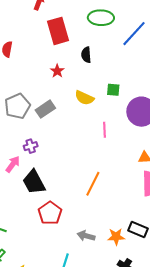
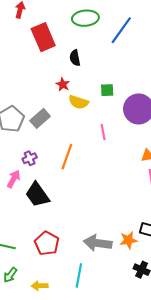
red star: (57, 71) -> (63, 84), moved
orange line: (93, 184) -> (67, 157), moved
red pentagon: (50, 213) -> (47, 243), moved
gray arrow: (86, 236) -> (98, 243), size x1.5

